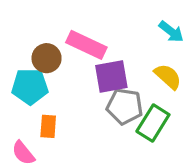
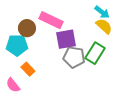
yellow semicircle: (168, 76) -> (104, 26), moved
green rectangle: (153, 123) -> (95, 53), moved
orange rectangle: (48, 126) -> (28, 69), turned -48

